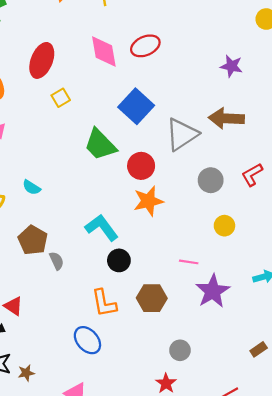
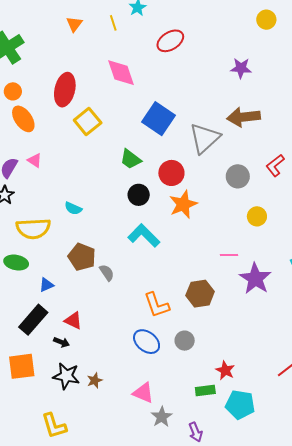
red ellipse: (145, 46) -> (170, 41), moved
yellow square: (61, 98) -> (88, 121), size x1.5
green trapezoid: (100, 145) -> (131, 159), size x0.7
black circle: (119, 260) -> (139, 195), moved
gray circle: (180, 350) -> (185, 341), moved

